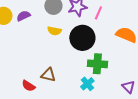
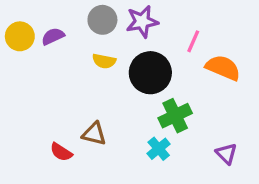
pink line: (98, 13) -> (193, 41), moved
green cross: (97, 64) -> (175, 116), turned -30

